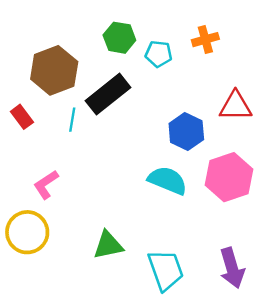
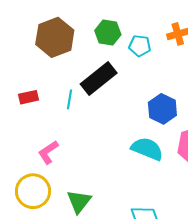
brown hexagon: (54, 70) -> (55, 37), moved
red rectangle: (22, 117) -> (28, 97), turned -66
green triangle: (108, 245) -> (79, 201), moved, turned -40

